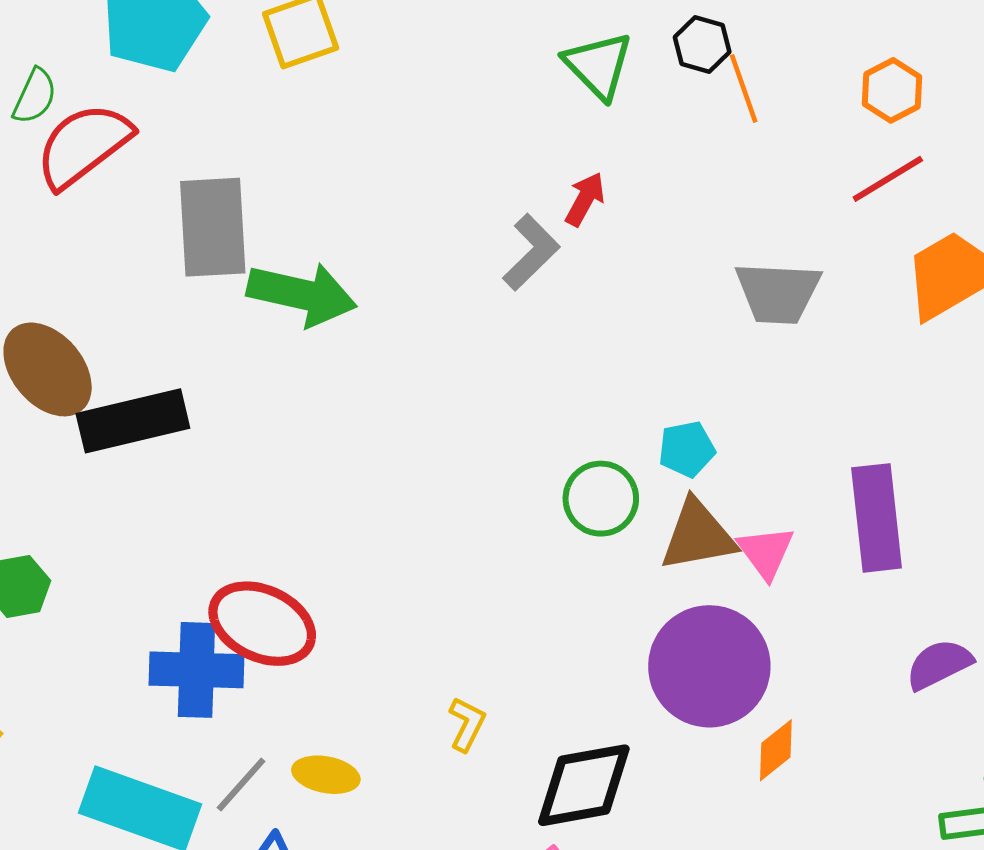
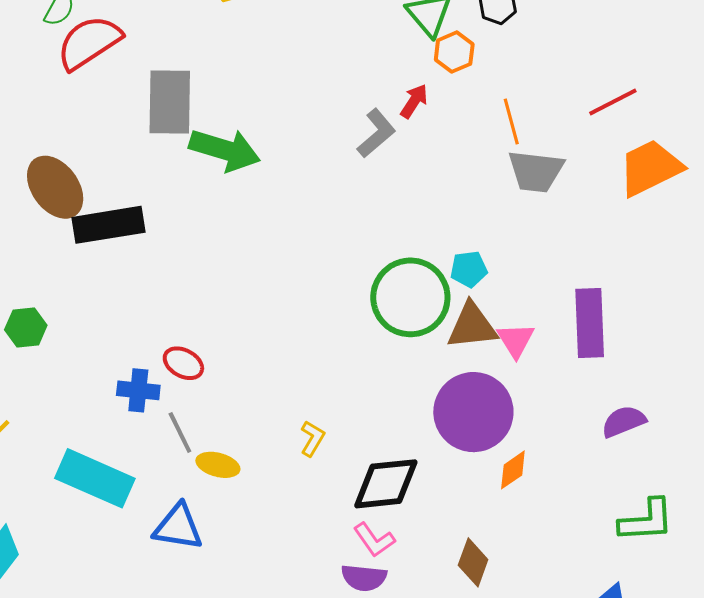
orange line: (744, 89) -> (511, 121), moved
orange hexagon: (892, 90) -> (454, 52), moved
green circle: (601, 499) -> (410, 297), size x1.6
red ellipse: (262, 624) -> (183, 363), size x0.6
blue cross: (196, 670) -> (138, 390), size x0.7
gray line: (241, 784) -> (180, 432), moved, turned -72

